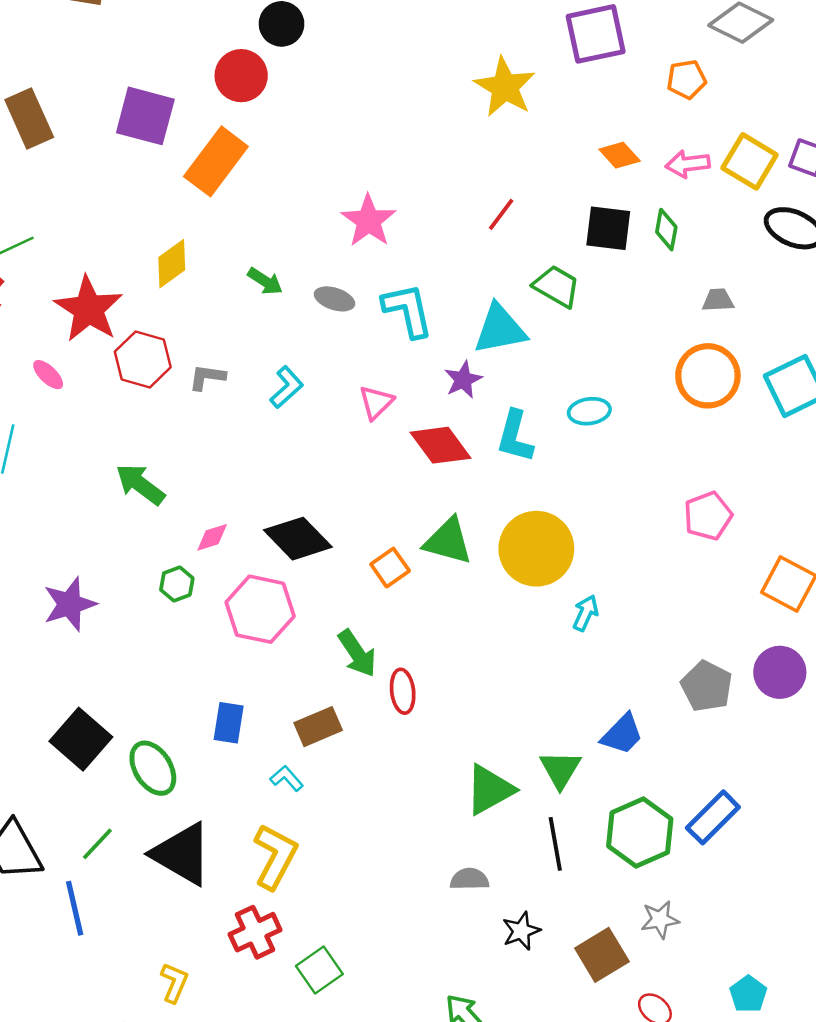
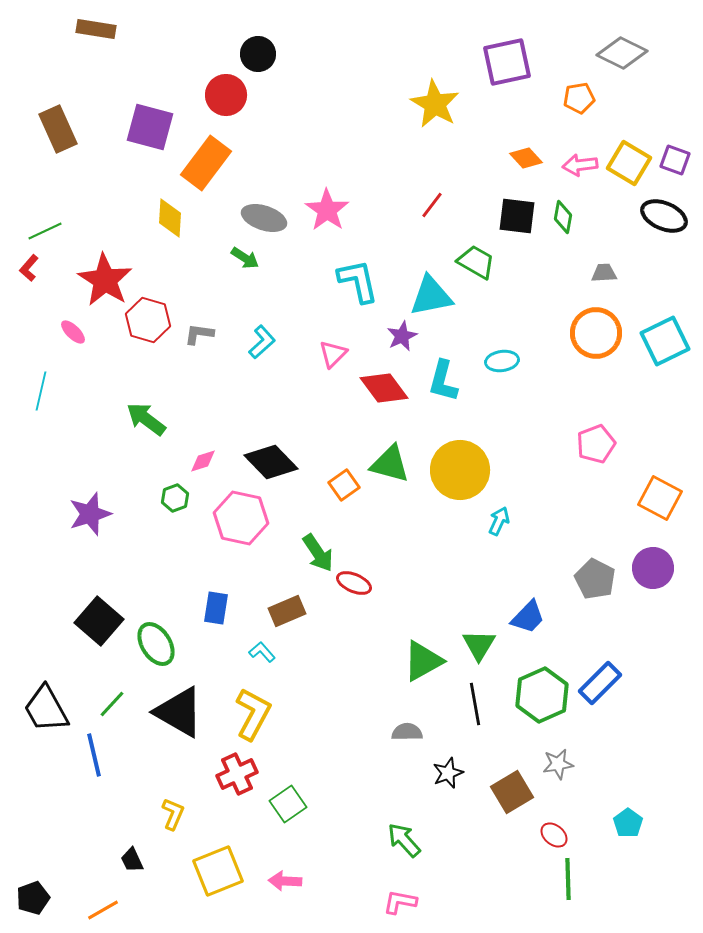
yellow diamond: (172, 264) -> (170, 218), moved, turned -51
gray ellipse: (335, 299) -> (264, 218), moved, size x1.4
red ellipse: (403, 691) -> (354, 583), turned -60

